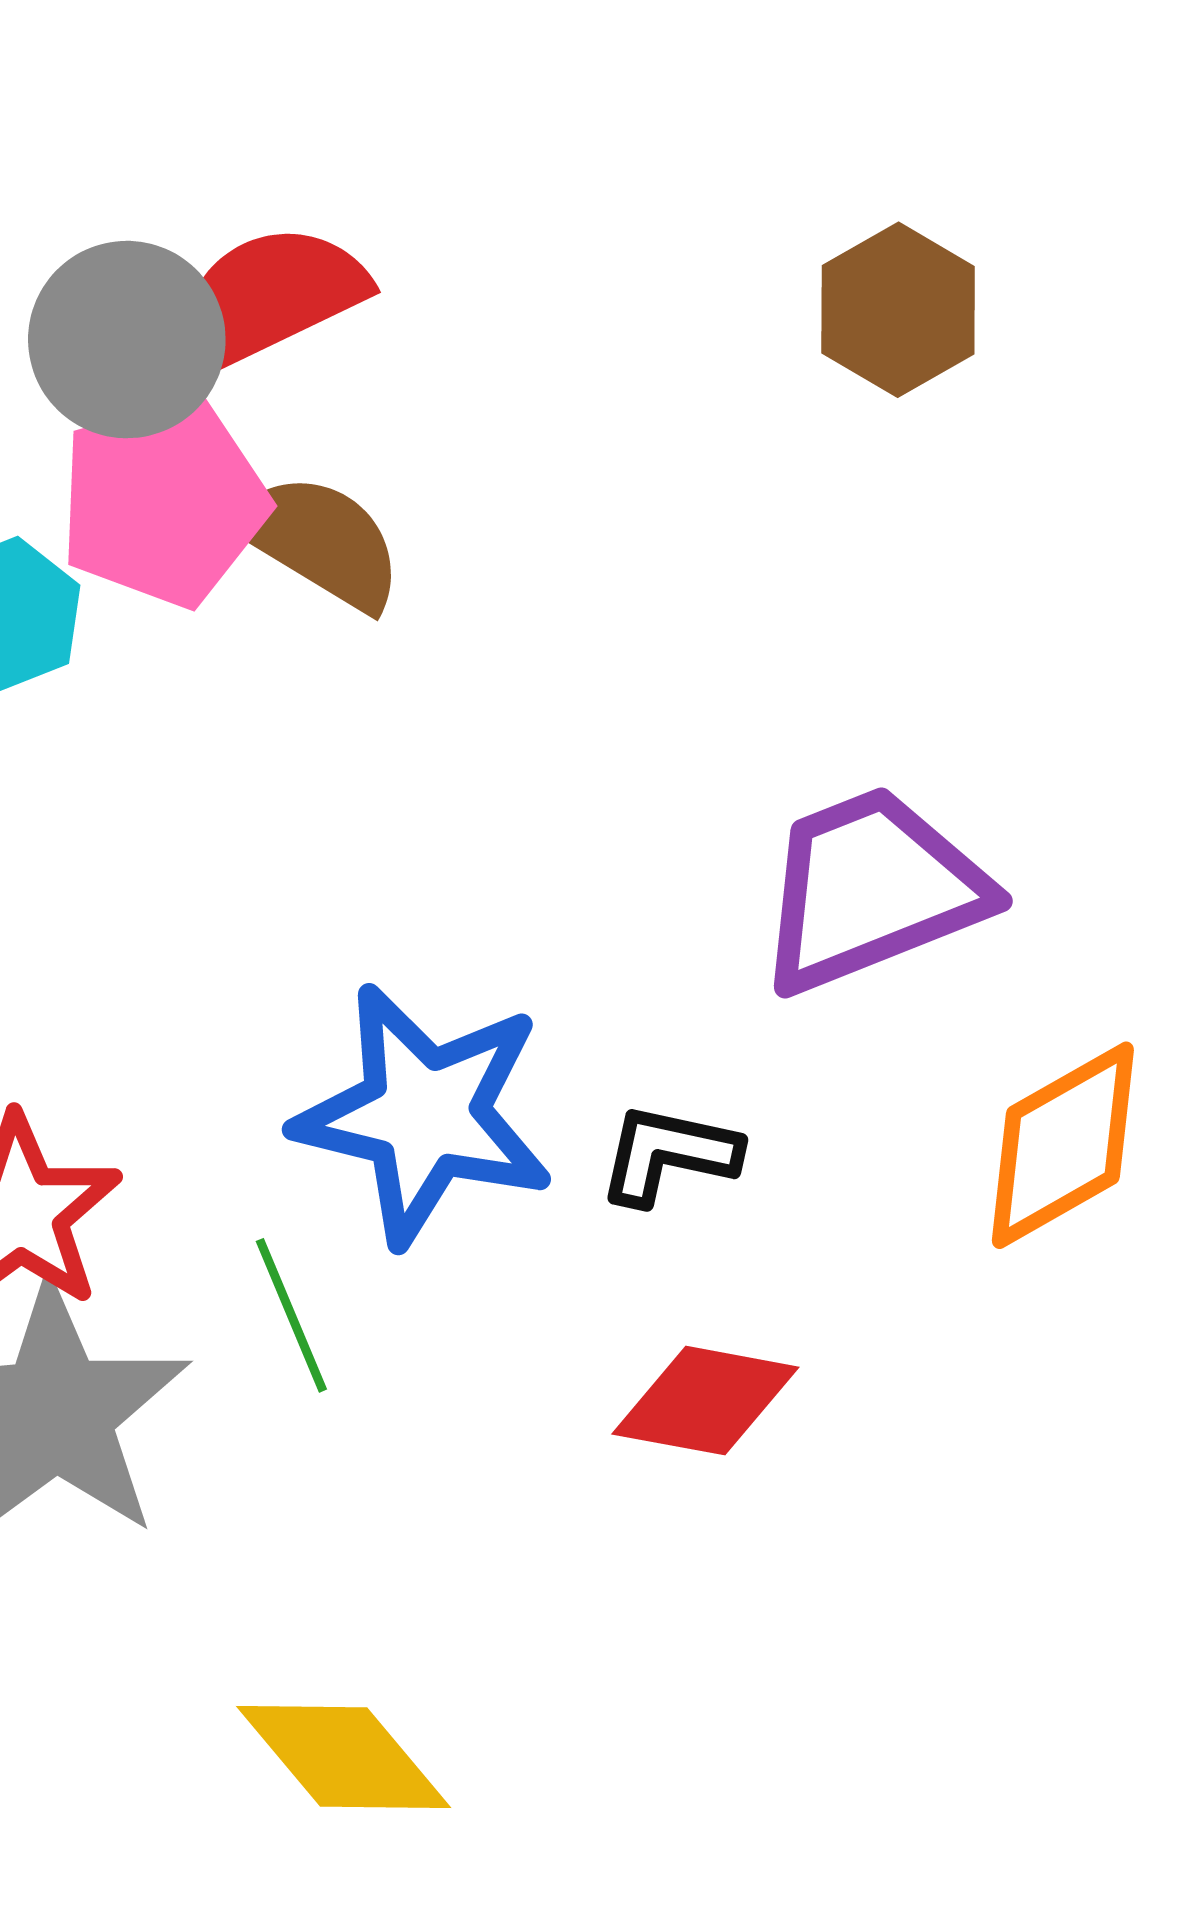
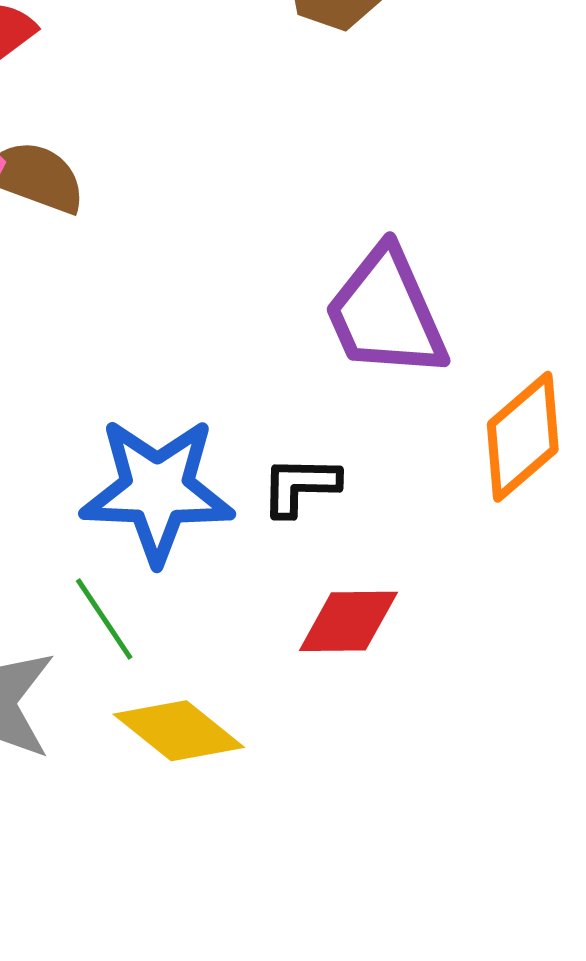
purple trapezoid: (872, 889) -> (386, 313), turned -81
yellow diamond: (344, 1757) -> (179, 731), moved

